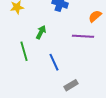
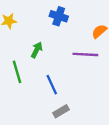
gray rectangle: (71, 85) -> (61, 111), moved

